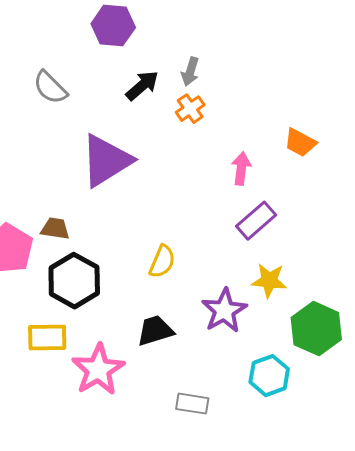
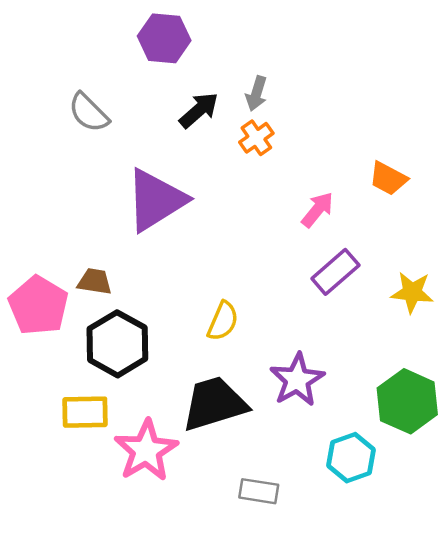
pink arrow: (241, 169) -> (317, 210), turned 32
yellow star: (269, 281) -> (412, 292), moved
black trapezoid: (155, 331) -> (214, 404), size x1.5

